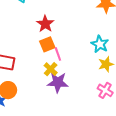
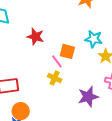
orange square: (47, 44) -> (67, 51), moved, turned -35
purple star: (58, 82) -> (88, 97), moved

